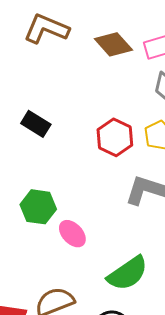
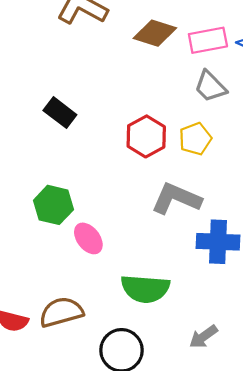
brown diamond: (113, 44) -> (155, 33), turned -36
green semicircle: (128, 273) -> (145, 289), turned 33

